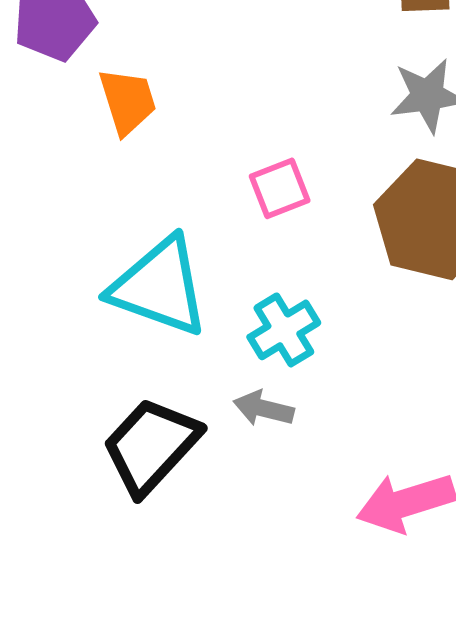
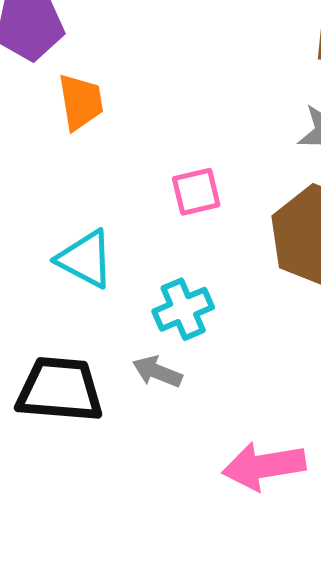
cyan triangle: (159, 287) -> (85, 259), size x0.7
black trapezoid: (151, 446) -> (60, 390), turned 44

